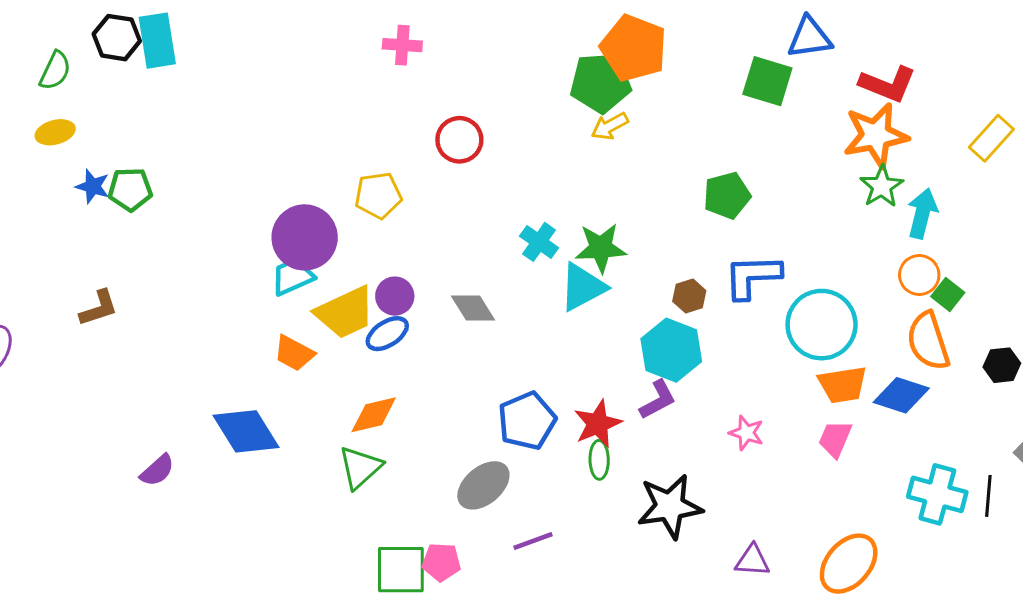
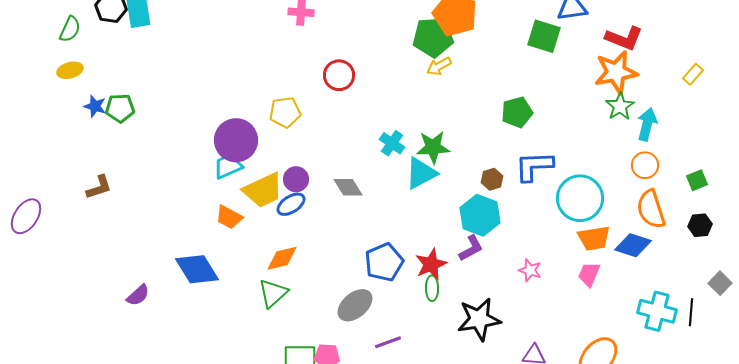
yellow rectangle: (991, 138) -> (693, 74), size x0.7
green square: (948, 295) -> (697, 180), moved, turned 30

